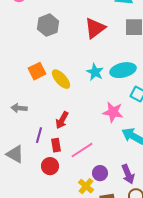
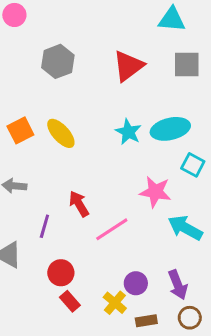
orange square: (37, 71) -> (20, 130), moved
yellow ellipse: (61, 79) -> (61, 133), moved
red arrow: (62, 120) -> (79, 204), turned 120
red rectangle: (56, 145) -> (70, 301), moved, turned -32
pink line: (82, 150) -> (112, 229), moved

